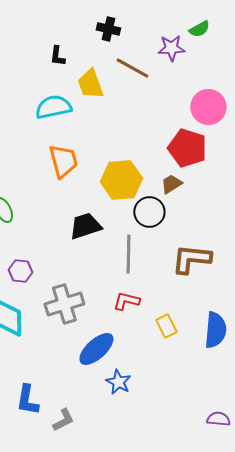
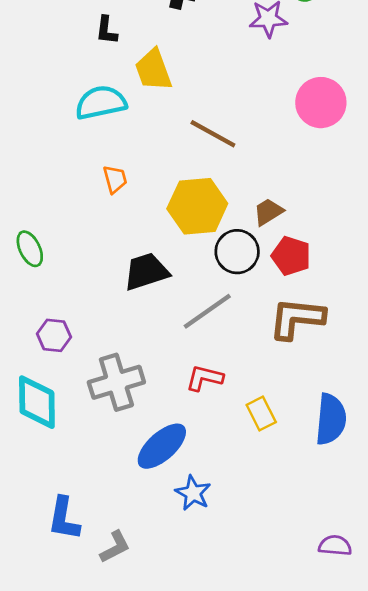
brown line: (132, 68) -> (213, 134), moved
red pentagon: (187, 148) -> (291, 256), moved, size x0.7
orange trapezoid: (63, 161) -> (115, 179), size x0.6
gray line: (128, 254) -> (207, 311), turned 54

